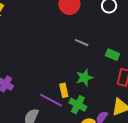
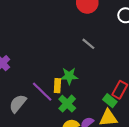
green rectangle: (113, 55) -> (110, 101), moved
green star: (84, 78) -> (69, 76), moved

